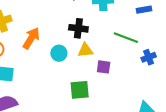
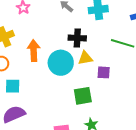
orange arrow: (31, 38) -> (34, 51), turned -30
cyan circle: (59, 53) -> (61, 63), size x1.6

